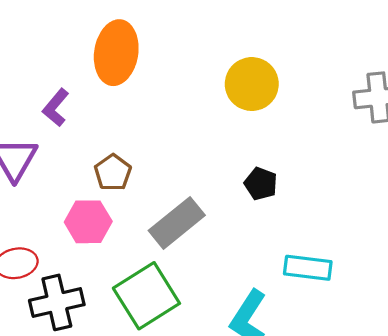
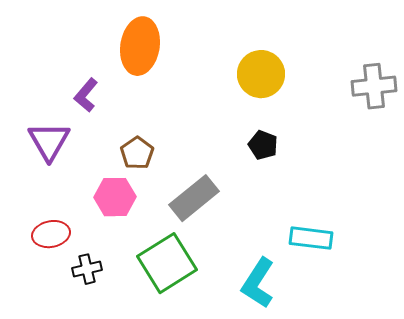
black pentagon: (261, 184) -> (263, 145), moved
black cross: (57, 302) -> (87, 269), size x0.6

